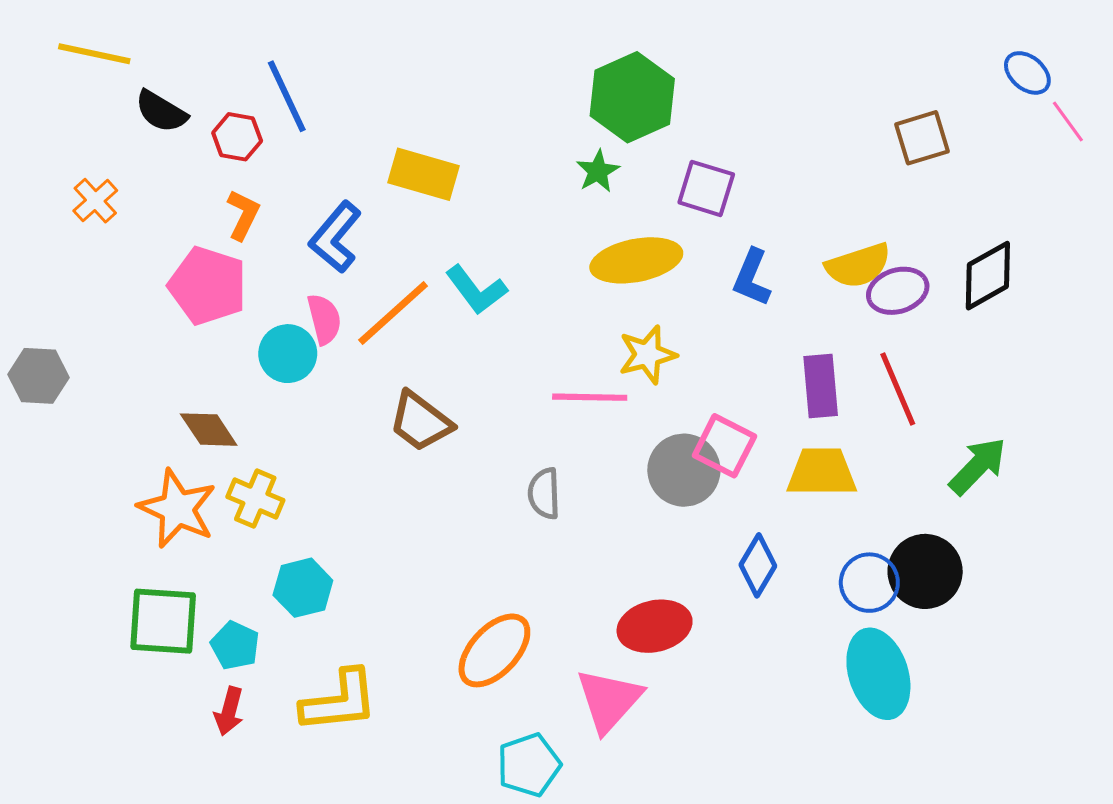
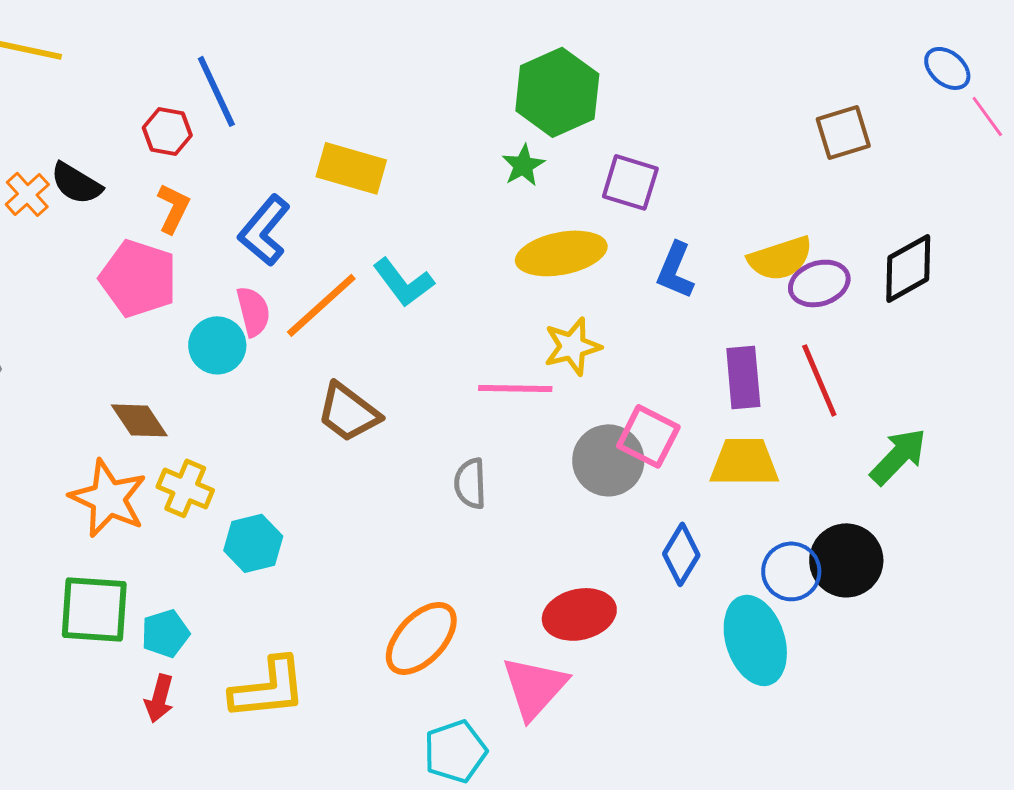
black semicircle: (161, 111) -> (76, 183), moved
cyan hexagon: (303, 588) -> (253, 543), moved
cyan pentagon: (235, 645) -> (165, 633), turned 30
cyan ellipse: (878, 674) -> (755, 640), moved

